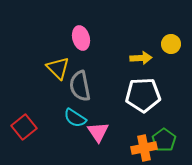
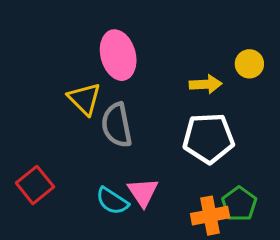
pink ellipse: (81, 38) -> (118, 55), size x1.4
cyan semicircle: (75, 118) -> (112, 201), moved

